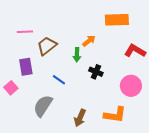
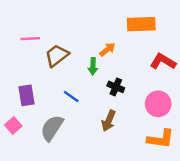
purple rectangle: (26, 67) -> (27, 95), moved
pink square: (11, 88) -> (13, 126), moved
orange L-shape: (115, 115) -> (161, 139), moved
brown arrow: (80, 118) -> (109, 121), moved

